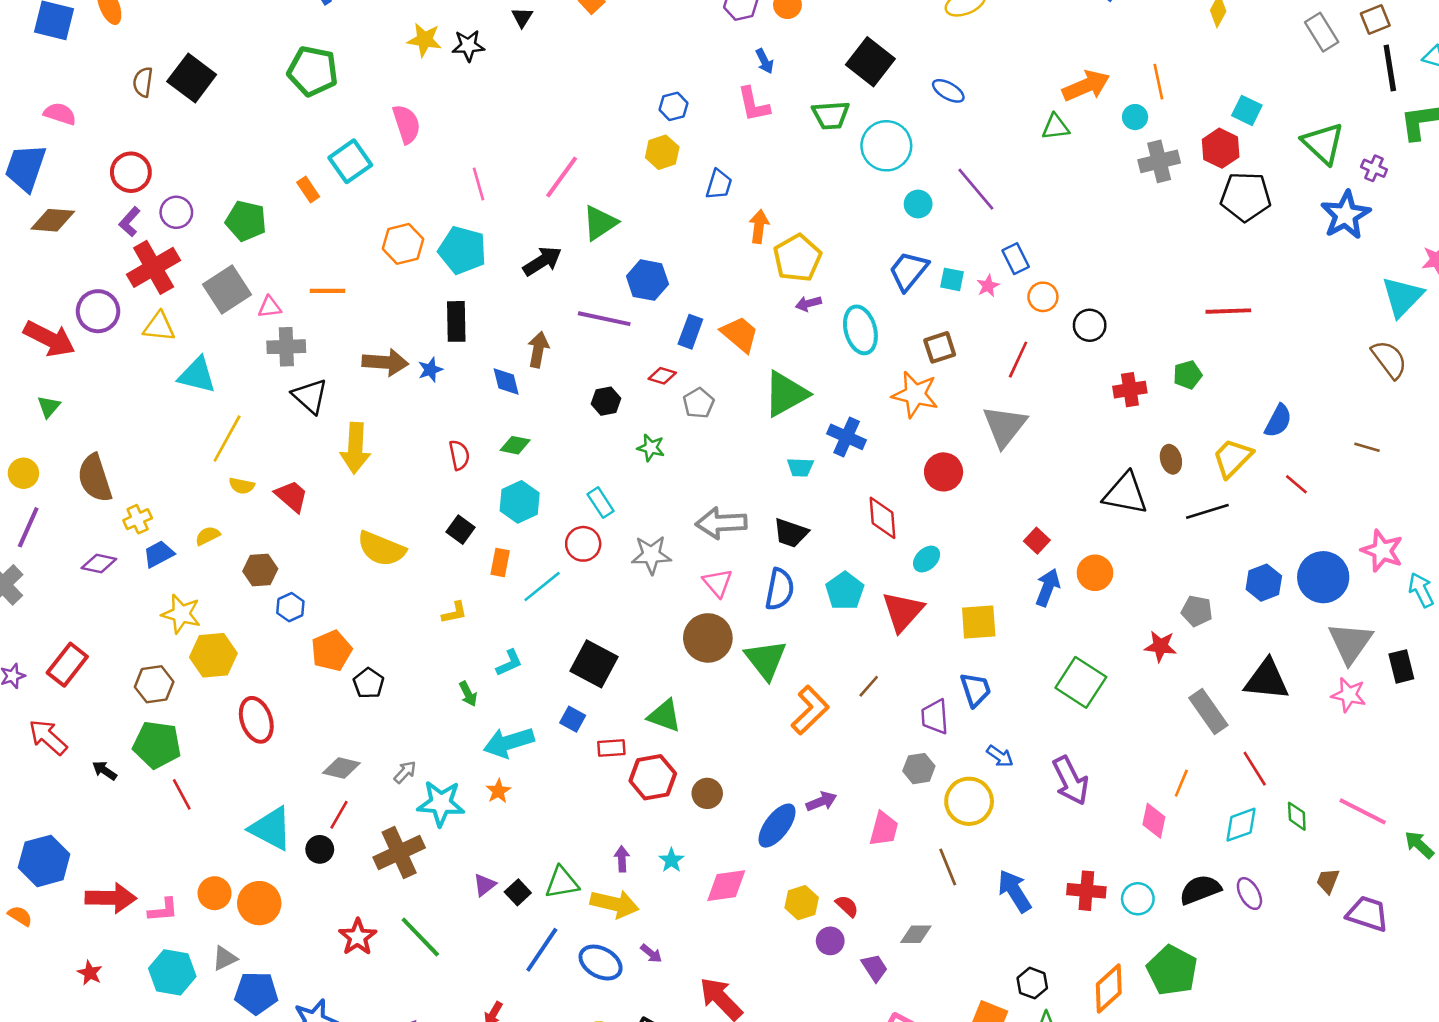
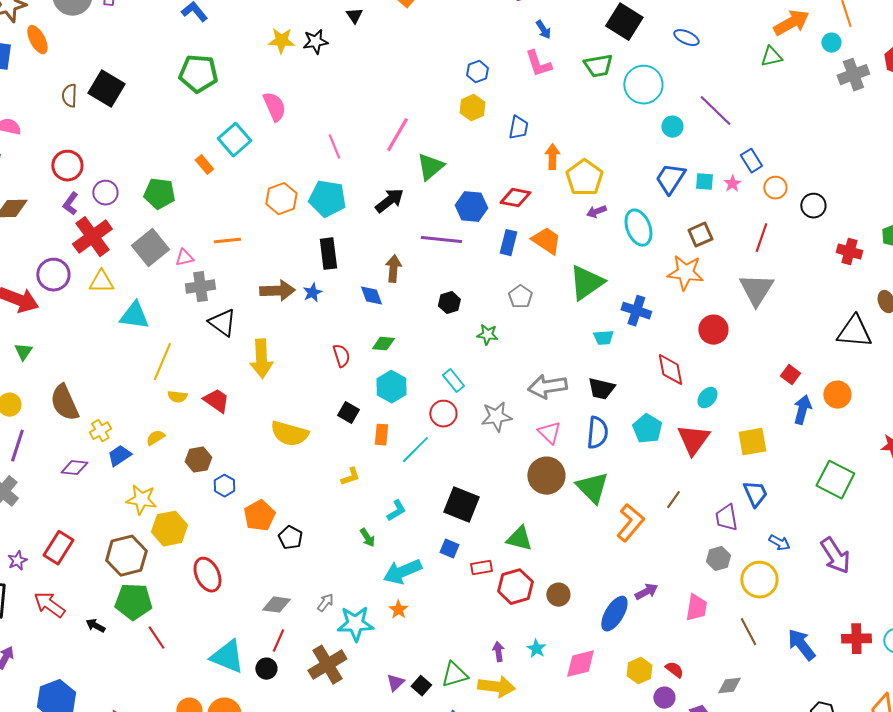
red diamond: (662, 376) -> (515, 198), moved, size x1.4
red cross: (1130, 390) -> (849, 252), turned 30
brown hexagon: (154, 684) -> (126, 556), size x1.4

